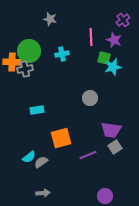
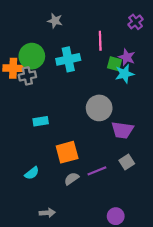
purple star: (114, 40) -> (127, 57), moved
cyan cross: (62, 54) -> (68, 59), size x1.5
gray circle: (90, 98) -> (99, 108), size x1.5
purple trapezoid: (111, 130) -> (122, 130), moved
gray semicircle: (41, 162) -> (72, 179), moved

